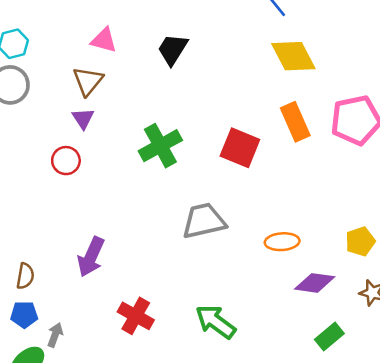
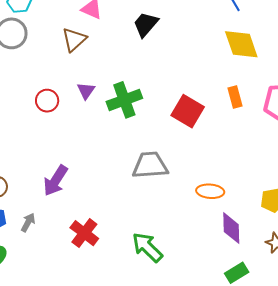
purple triangle: (83, 118) -> (86, 91), moved
orange rectangle: (295, 122) -> (235, 97), size x0.7
purple diamond: (315, 283) -> (231, 228), turned 72
gray arrow: (55, 335) -> (28, 222), moved

